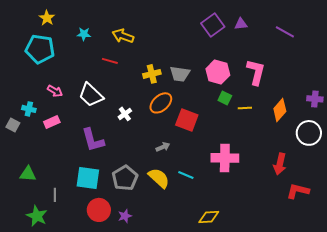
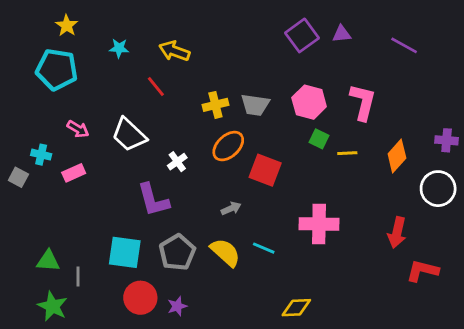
red line: (110, 61) -> (156, 86), turned 35
purple L-shape: (93, 140) -> (153, 200), moved
green triangle: (28, 174) -> (48, 261), moved

